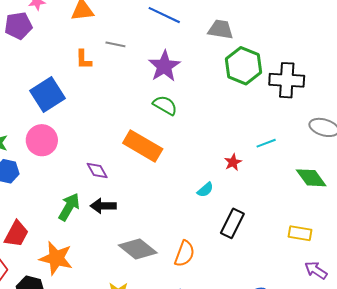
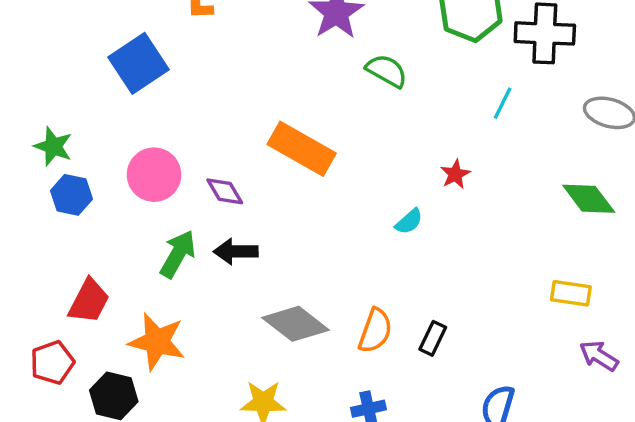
green semicircle: (165, 105) -> (387, 71), moved
pink circle: (42, 140) -> (154, 175), moved
cyan line: (266, 143) -> (503, 103), moved, turned -42
black rectangle: (232, 223) -> (433, 338), moved, size x0.7

